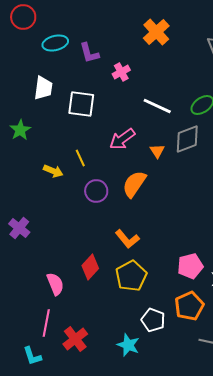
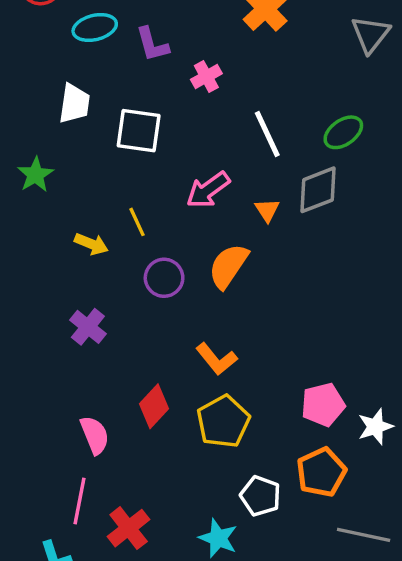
white line: (157, 106) -> (267, 134), turned 40
purple cross: (19, 228) -> (88, 327), moved

